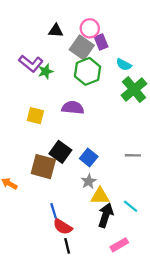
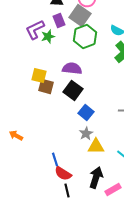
purple rectangle: (101, 42) -> (59, 20), moved
purple L-shape: (31, 63) -> (35, 29), turned 115
black square: (60, 152) -> (73, 90), moved
brown square: (43, 167) -> (46, 86), moved, size x0.7
black arrow: (106, 215) -> (96, 177), moved

